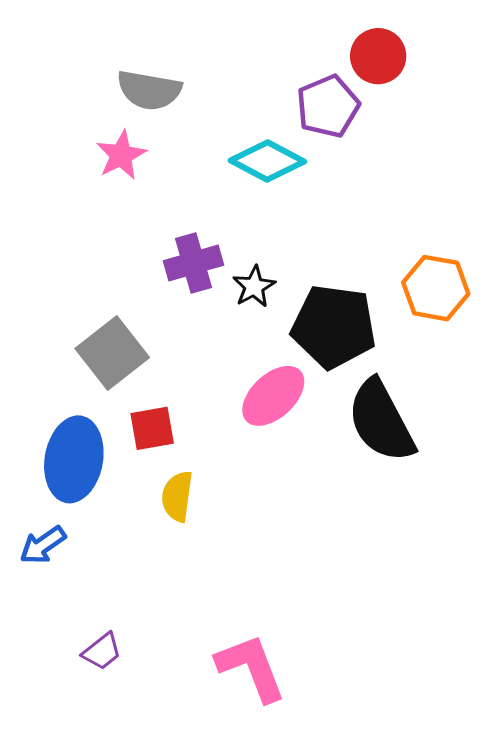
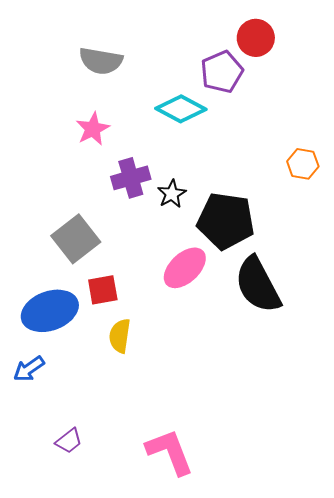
pink star: (121, 155) -> (93, 129), moved
orange hexagon: (436, 288) -> (303, 164), moved, size x0.7
blue ellipse: (74, 459) -> (50, 311), turned 60

